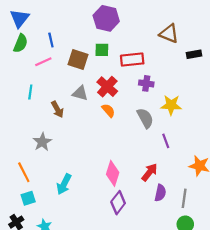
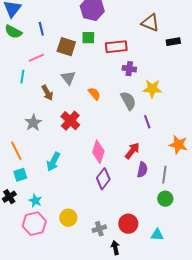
green semicircle: (21, 43) -> (13, 32), turned 96
pink line: (43, 62) -> (36, 58), moved
red cross: (107, 87) -> (70, 121), moved
gray triangle: (80, 93) -> (68, 78), turned 35

